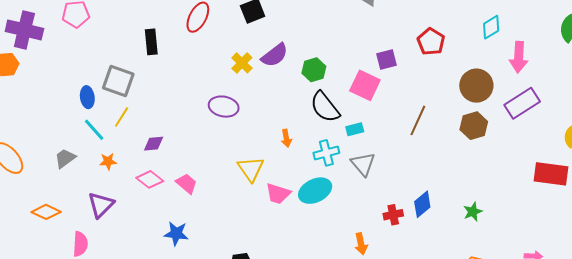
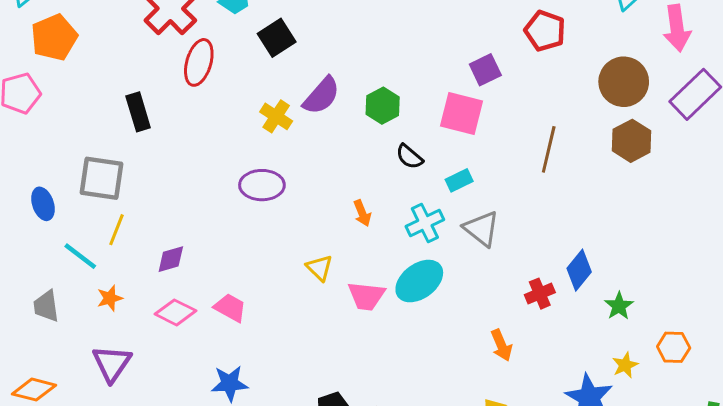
blue ellipse: (87, 97) -> (43, 204), moved
black semicircle: (325, 107) -> (409, 157), size x0.6
gray trapezoid: (65, 158) -> (46, 306), turned -50
yellow triangle: (251, 169) -> (319, 268), size x0.7
green star: (473, 212) -> (619, 306), moved

